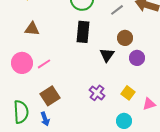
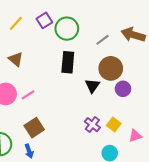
brown triangle: (32, 29) -> (16, 59), turned 35
brown circle: (125, 38) -> (111, 68), size x1.5
purple cross: (97, 93) -> (92, 125), moved

